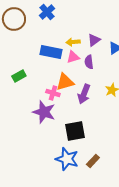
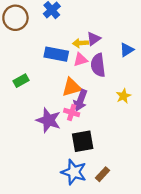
purple triangle: (94, 40) -> (94, 39), moved
purple semicircle: (89, 62) -> (98, 65), size x1.5
pink cross: (53, 93) -> (72, 113), moved
purple arrow: (84, 94) -> (80, 100), moved

